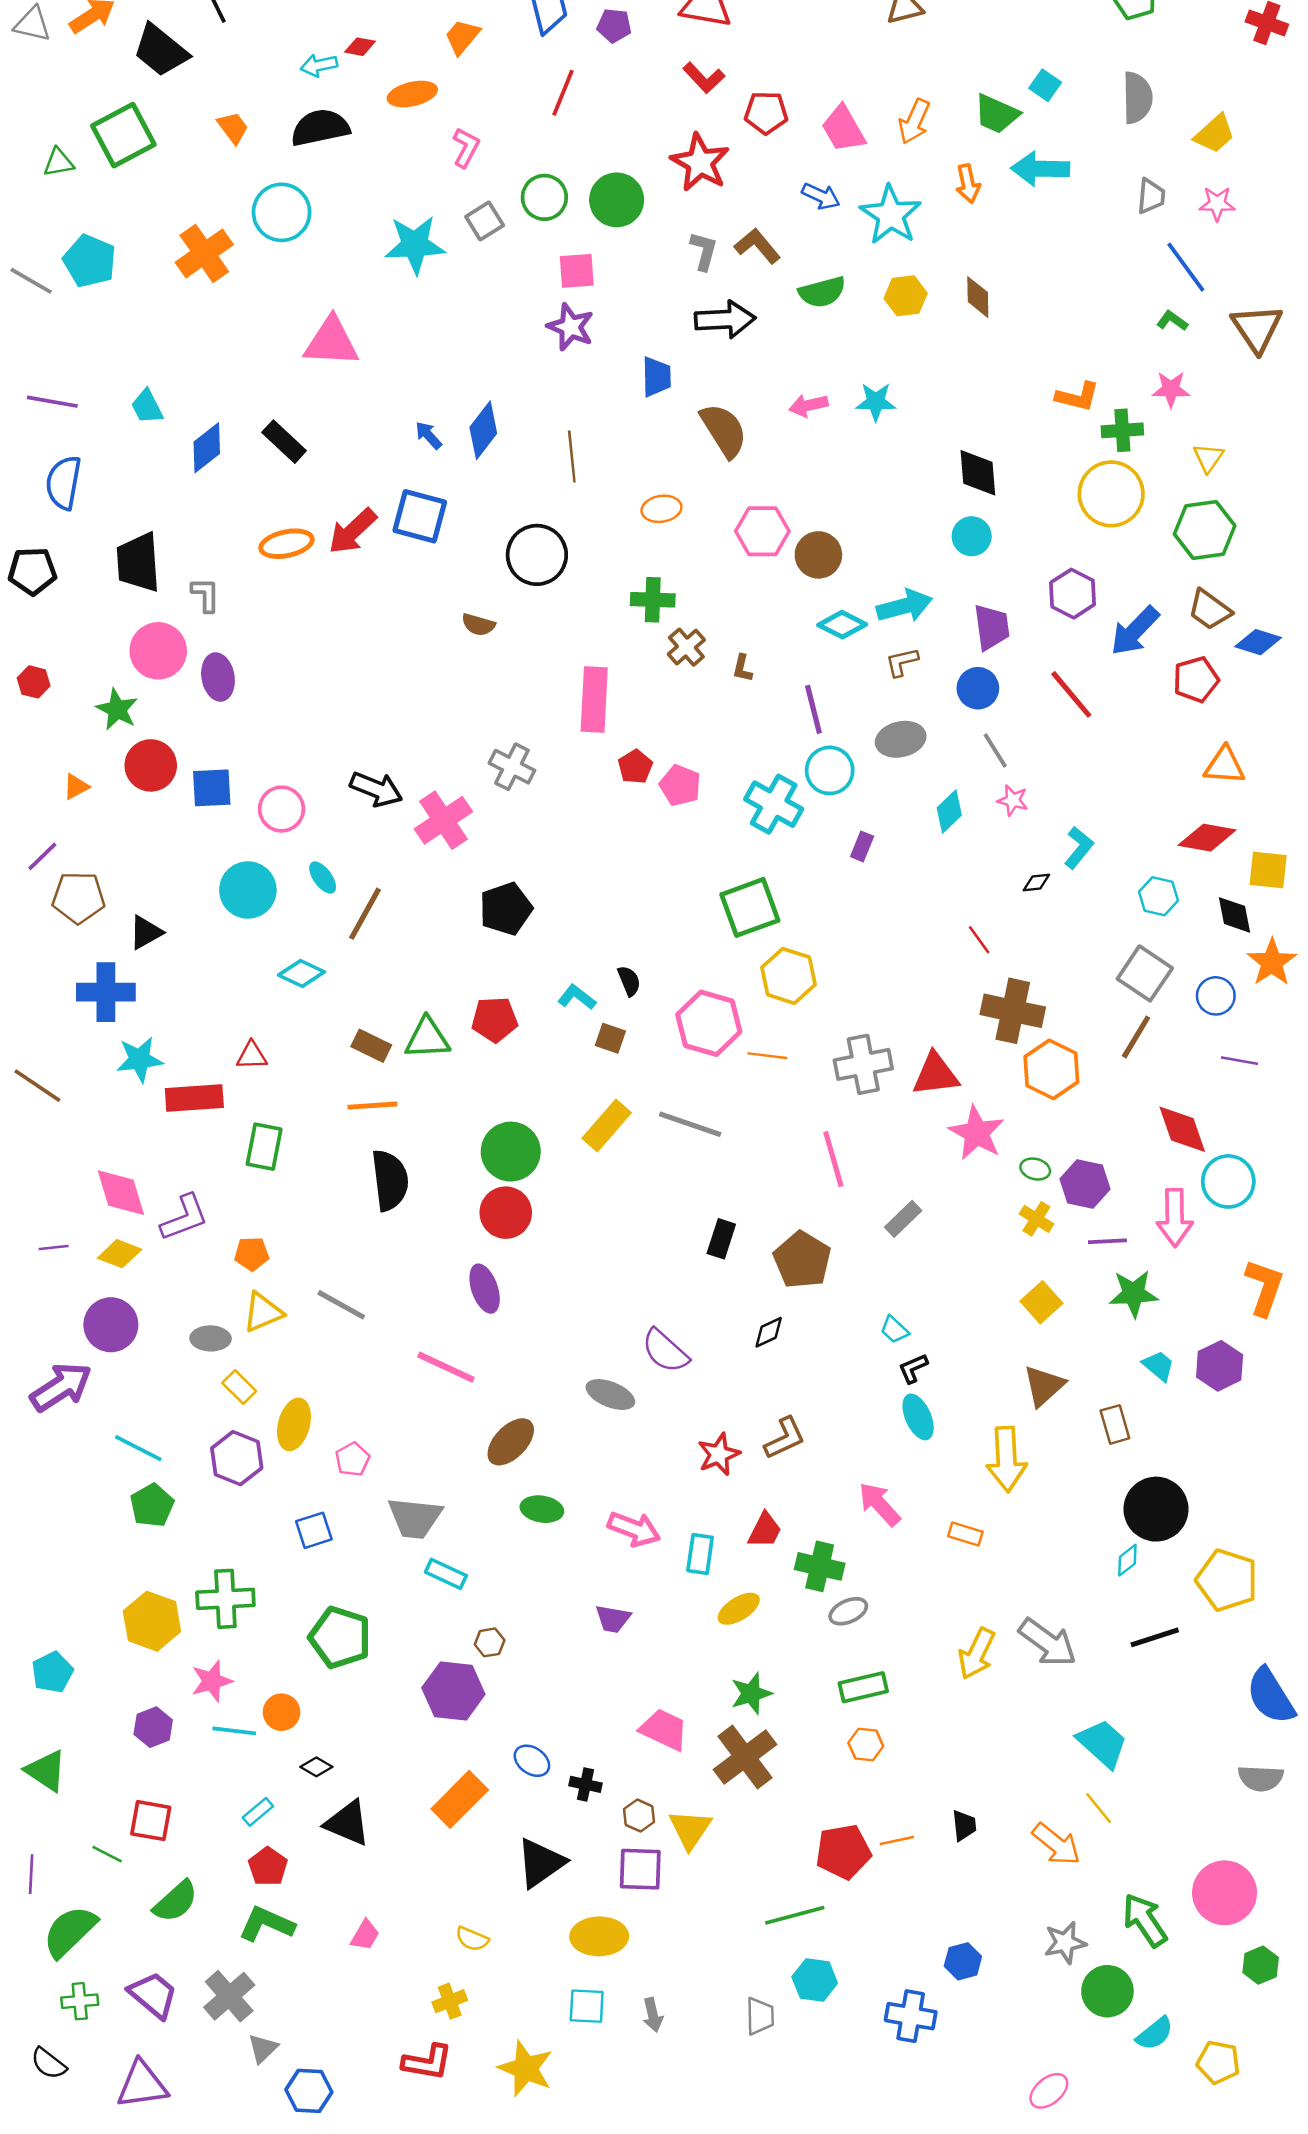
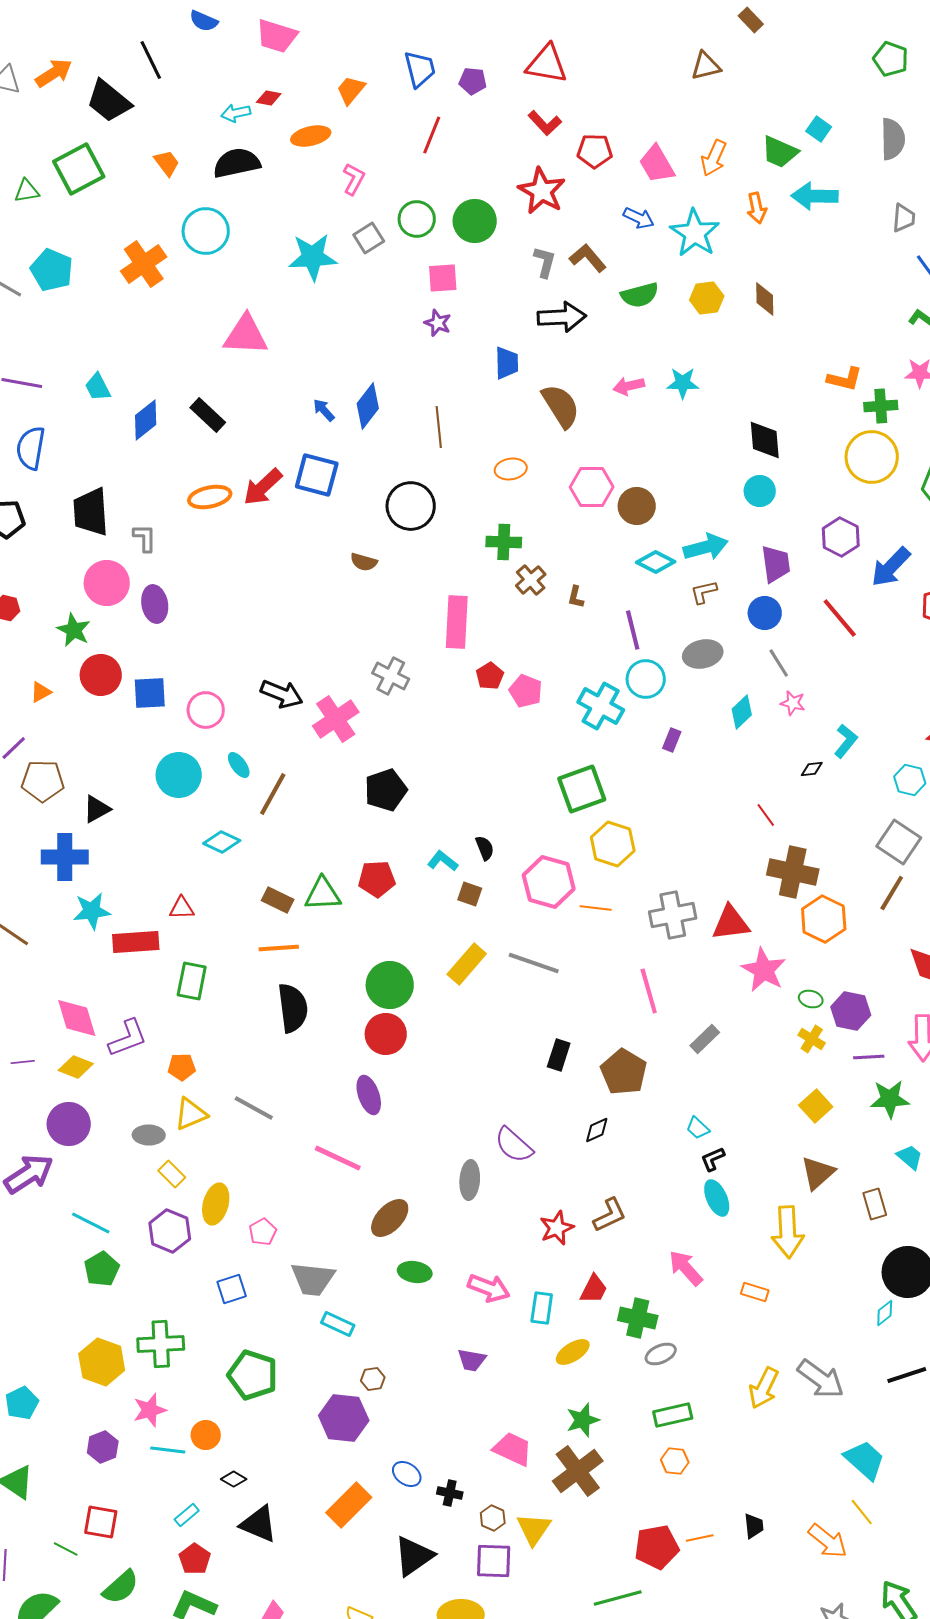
purple star: (571, 327) -> (438, 323), size x0.7
gray ellipse: (610, 1395) -> (470, 1180), turned 72

